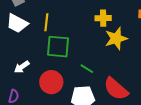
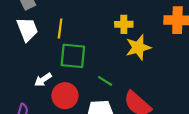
white trapezoid: (17, 23) -> (27, 29), turned -140
white arrow: (22, 67) -> (43, 80), moved

